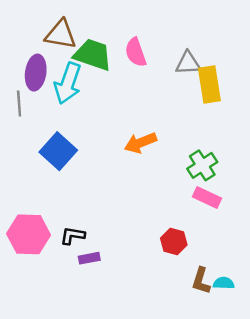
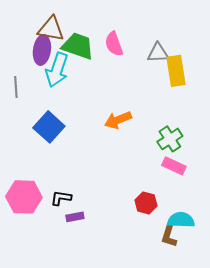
purple ellipse: (36, 73) -> (42, 50), moved
cyan semicircle: (224, 283) -> (181, 220), moved, size x1.5

